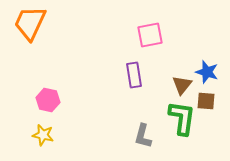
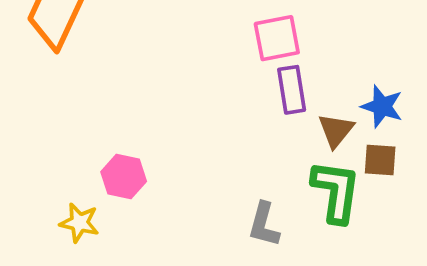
purple rectangle: (134, 75) -> (292, 90), moved
pink hexagon: (48, 100) -> (124, 177), moved

